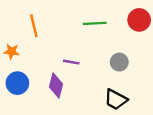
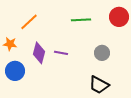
orange line: (34, 26) -> (29, 22), turned 60
purple diamond: (56, 85) -> (39, 53), moved

